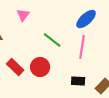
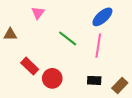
red circle: (40, 67) -> (52, 78), moved

